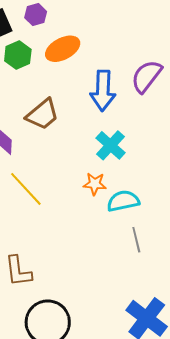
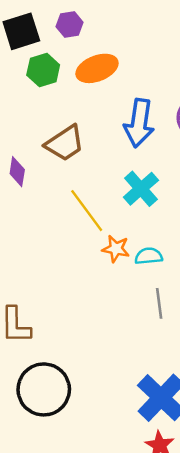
orange star: (95, 184) -> (116, 249), moved
yellow line: (26, 189) -> (87, 211), moved
cyan semicircle: (123, 201) -> (149, 256), size x0.7

